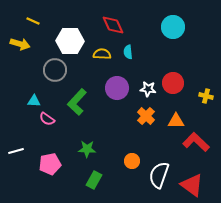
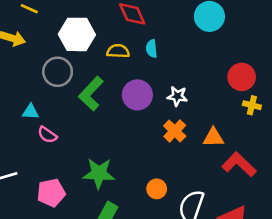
red circle: (173, 83) -> (242, 77), moved
green L-shape: (77, 102) -> (91, 94), moved
green star: (87, 149) -> (99, 173), size x1.4

